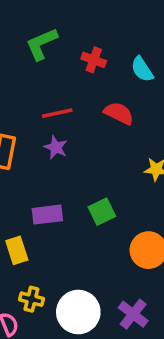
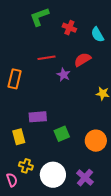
red semicircle: (119, 113) -> (83, 60), turned -60
purple star: (56, 147) -> (64, 75), moved
green square: (102, 212) -> (62, 134), moved

